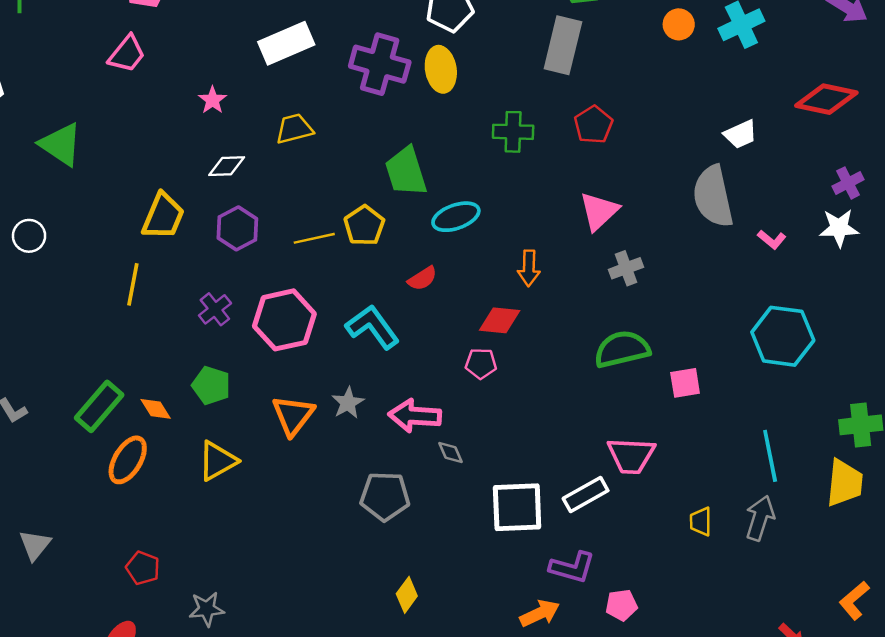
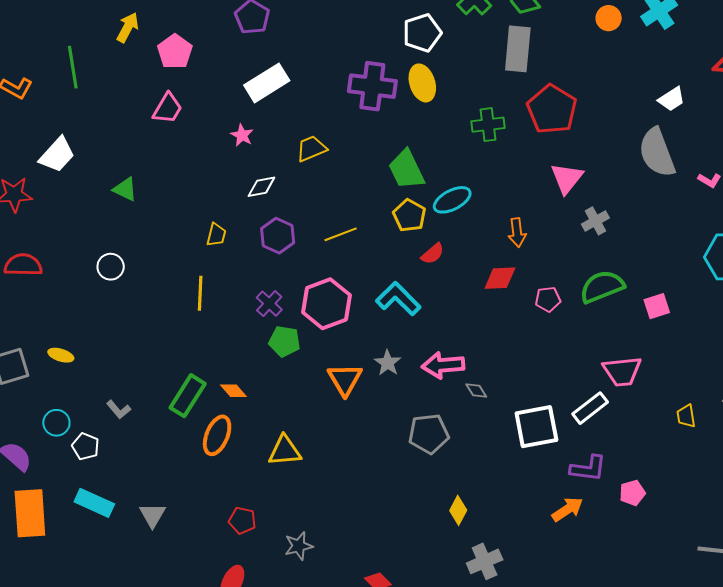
white rectangle: (286, 43) -> (267, 83), moved
red pentagon: (593, 125) -> (552, 109), size x1.6
green triangle: (61, 144) -> (125, 189), size x0.7
yellow trapezoid: (163, 216) -> (216, 235), size x0.6
yellow pentagon: (364, 226) -> (409, 216), moved
pink pentagon: (481, 363) -> (548, 299), moved
green pentagon: (211, 385) -> (284, 341), moved
yellow triangle: (217, 461) -> (285, 451), moved, turned 33

